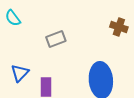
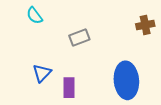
brown cross: (119, 27) -> (145, 25), turned -30

